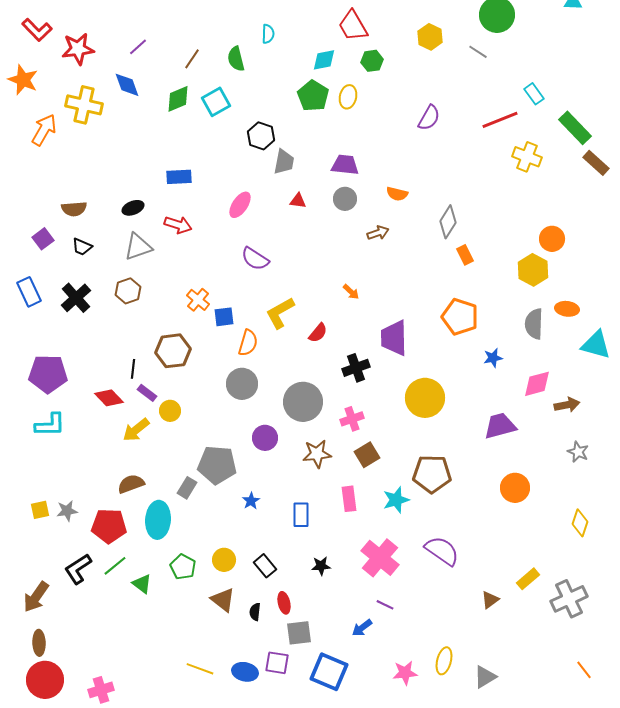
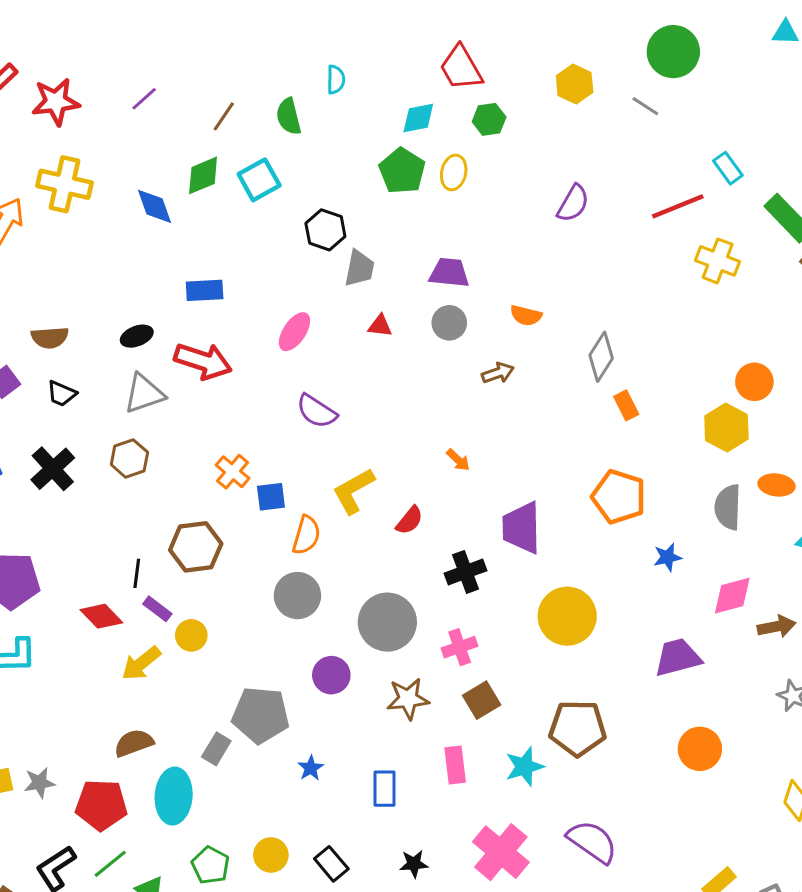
blue diamond: (127, 85) -> (154, 206), moved
red arrow: (178, 225) -> (203, 361), size x1.4

